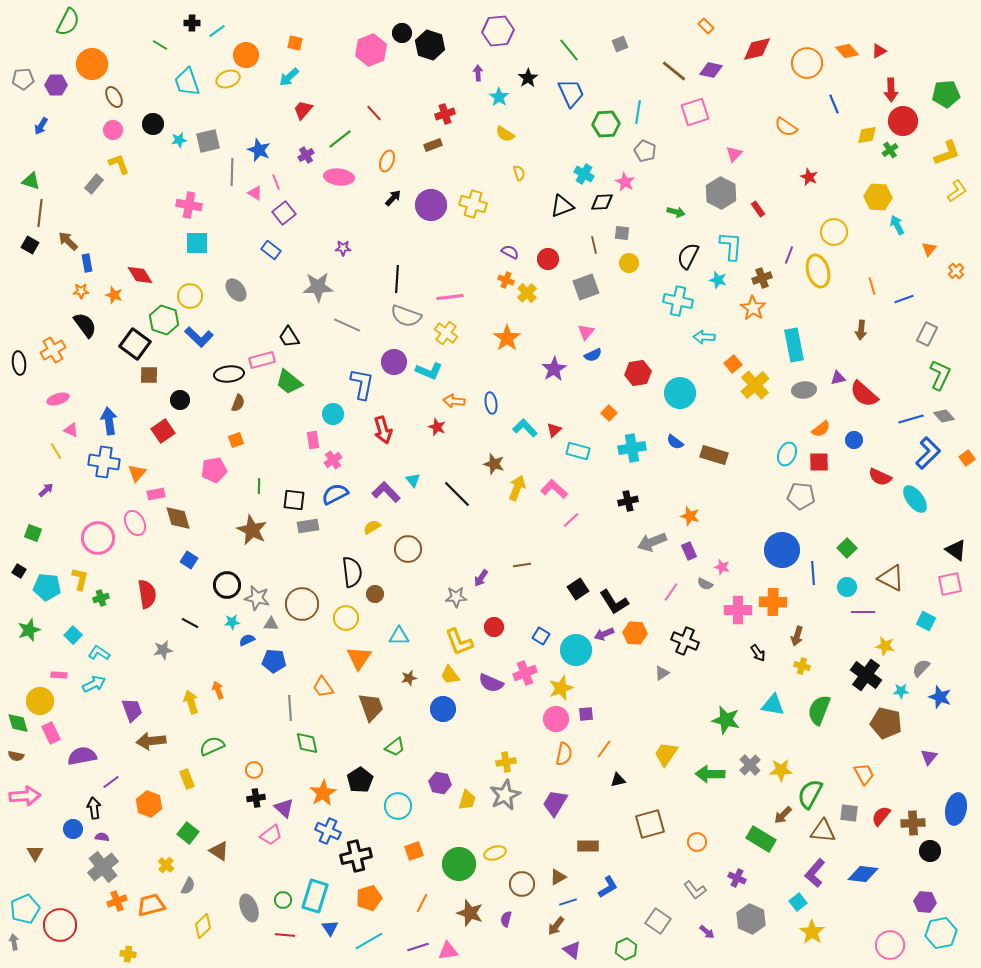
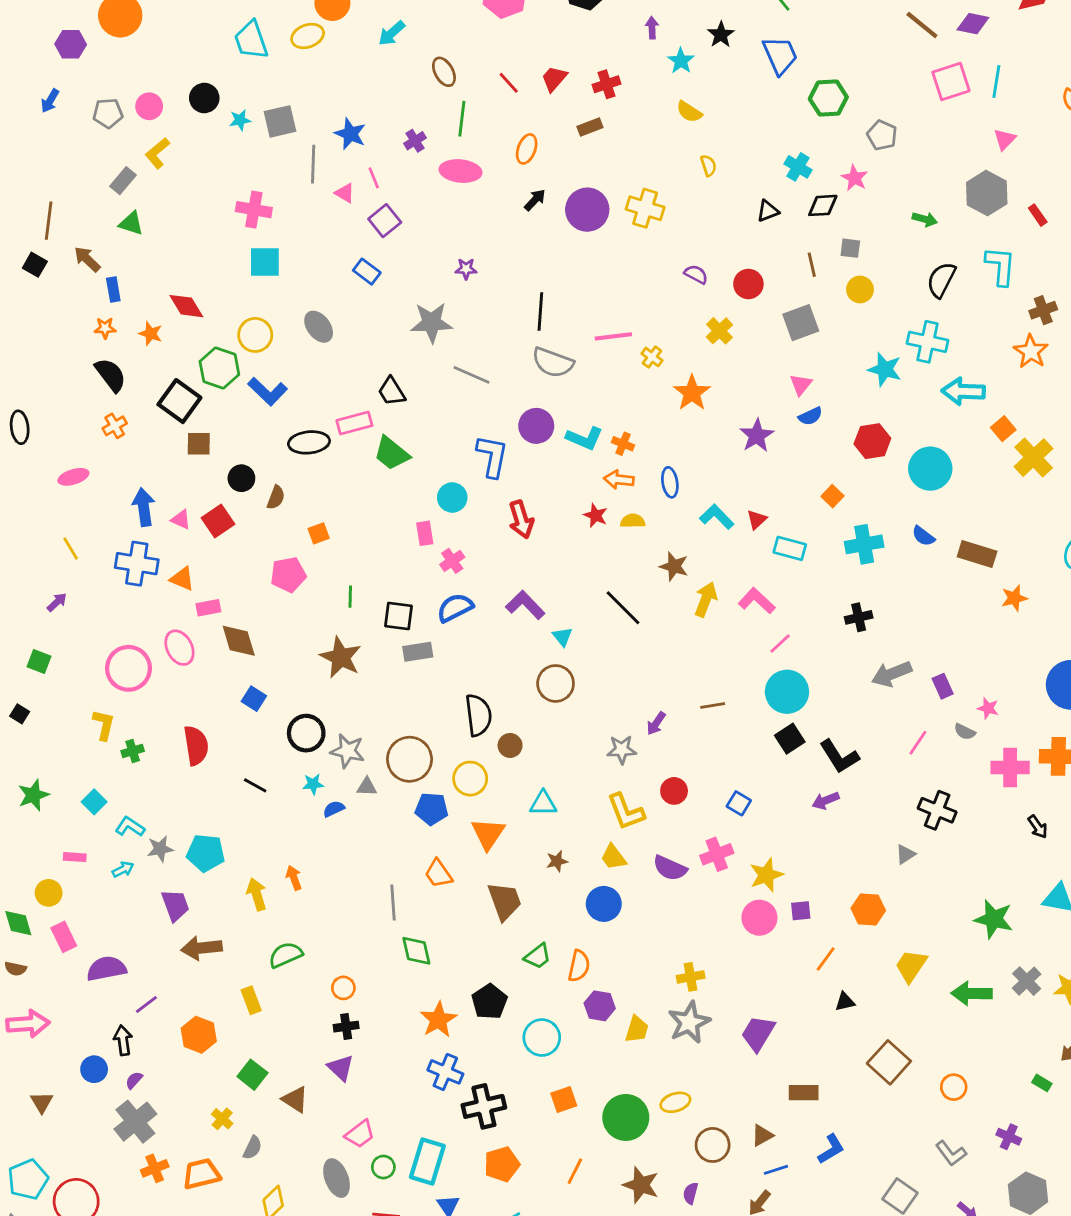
gray pentagon: (23, 79) -> (108, 113), moved
brown ellipse: (114, 97) -> (444, 72), moved
red trapezoid: (303, 110) -> (554, 79), moved
cyan line: (638, 112) -> (996, 81), moved
green line: (340, 139) -> (462, 119), turned -45
yellow L-shape: (119, 164) -> (157, 153), turned -110
green triangle: (31, 181) -> (131, 223), moved
black triangle: (562, 206) -> (768, 211), size x0.7
orange cross: (506, 280) -> (623, 444), moved
cyan star: (718, 280) -> (885, 369), moved, size x1.4
yellow cross: (446, 333) -> (652, 357), moved, size x0.7
cyan arrow: (704, 337) -> (963, 391), size x1.4
orange cross: (53, 350) -> (115, 426), moved, size x0.7
brown semicircle: (238, 403) -> (276, 498), moved
pink triangle: (71, 430) -> (181, 520), moved
orange triangle: (137, 473) -> (182, 579), turned -48
cyan triangle: (413, 480) -> (562, 637), moved
orange star: (690, 516) -> (1014, 598), moved, turned -30
yellow semicircle: (372, 527) -> (633, 521), moved, turned 30
cyan pentagon: (47, 587) -> (206, 853), moved
orange hexagon: (635, 633) -> (868, 909), moved
gray star: (163, 650) -> (160, 849), moved
cyan circle: (576, 650) -> (787, 692), moved
blue pentagon: (274, 661) -> (432, 809), moved
cyan arrow: (94, 684) -> (123, 869), size x0.7
yellow circle: (40, 701) -> (49, 893), size x0.7
orange semicircle: (564, 754) -> (579, 966), moved
purple triangle: (284, 808) -> (341, 1068), moved
brown square: (650, 824) -> (889, 1062), turned -32
pink trapezoid: (271, 835) -> (360, 1134), moved
purple semicircle: (102, 837) -> (134, 1080), turned -56
green rectangle: (761, 839) -> (1042, 1083), size x0.5

